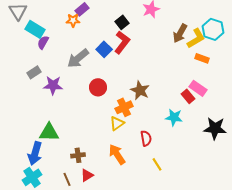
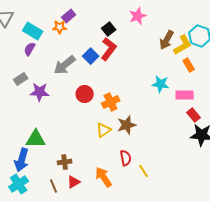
cyan rectangle: (35, 29) -> (33, 31), moved
orange rectangle: (202, 58) -> (189, 65), turned 40
pink rectangle: (198, 88) -> (185, 95), turned -36
brown star: (140, 90) -> (127, 125), moved, turned 30
red rectangle: (188, 96) -> (194, 115), moved
orange cross: (124, 107) -> (111, 102), moved
cyan star: (174, 117) -> (161, 84), moved
red semicircle: (146, 138) -> (126, 158), moved
orange arrow: (117, 154) -> (104, 177), moved

